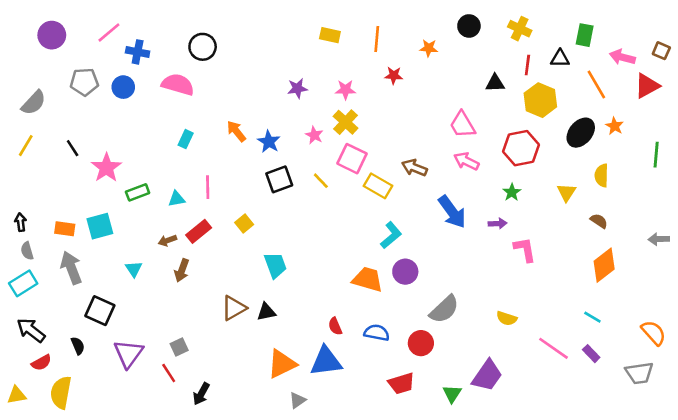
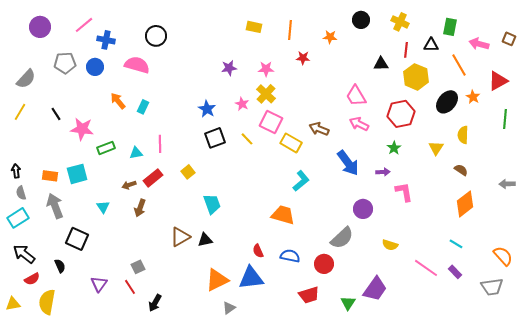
red triangle: (647, 86) -> (498, 81), moved
orange arrow: (236, 131) -> (118, 101), moved
pink star: (106, 168) -> (82, 129), turned -30
purple circle: (405, 272) -> (363, 209), moved
purple triangle: (128, 354) -> (99, 284), moved, size x0.7

